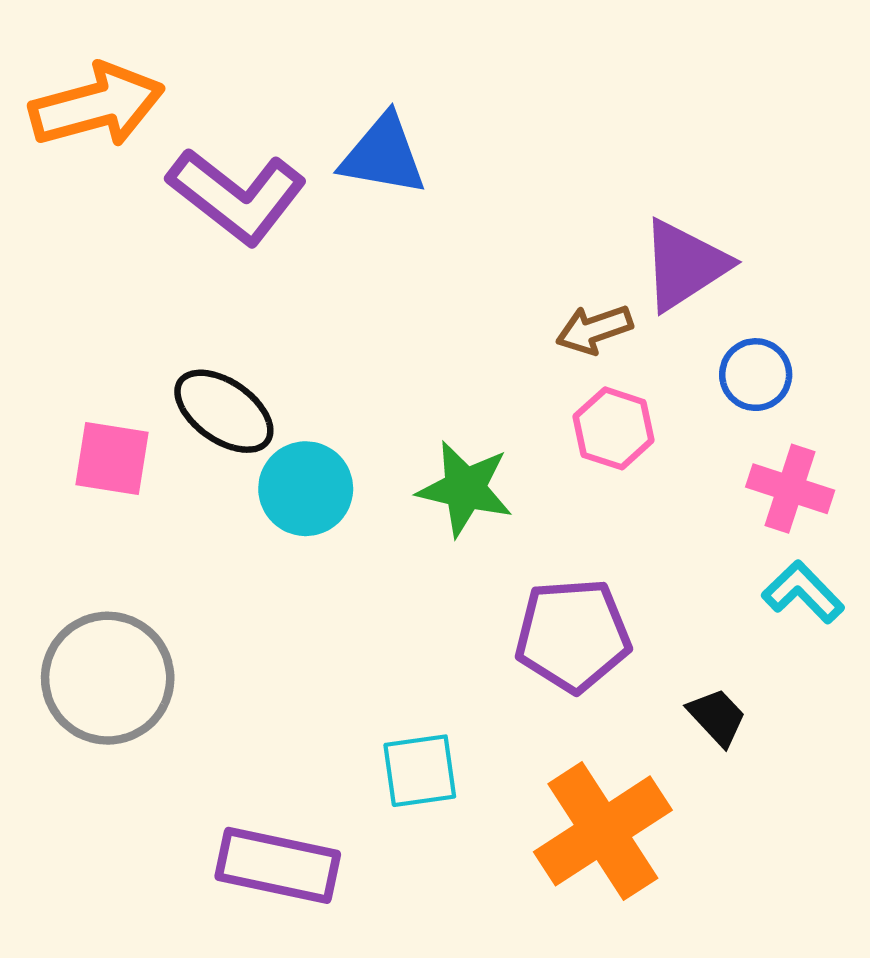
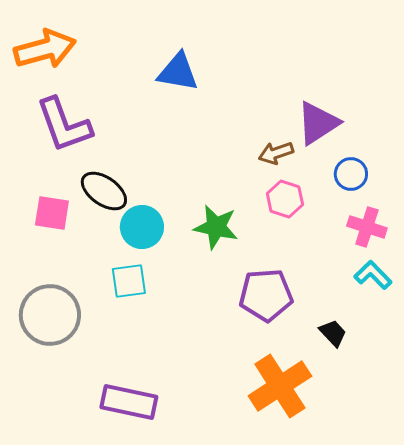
purple L-shape: (237, 196) -> (64, 125), moved, turned 32
cyan square: (420, 771) -> (129, 281), moved

